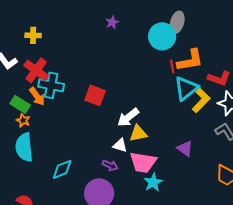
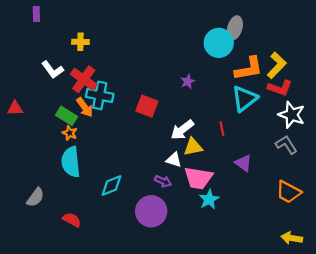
purple star: (112, 22) -> (188, 81), moved
red line: (172, 66) -> (222, 129), moved
yellow L-shape: (201, 100) -> (277, 65), moved

